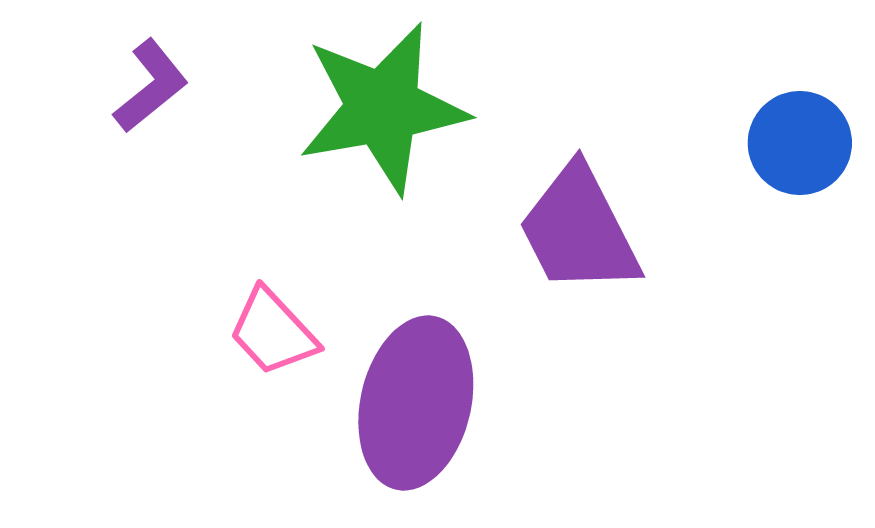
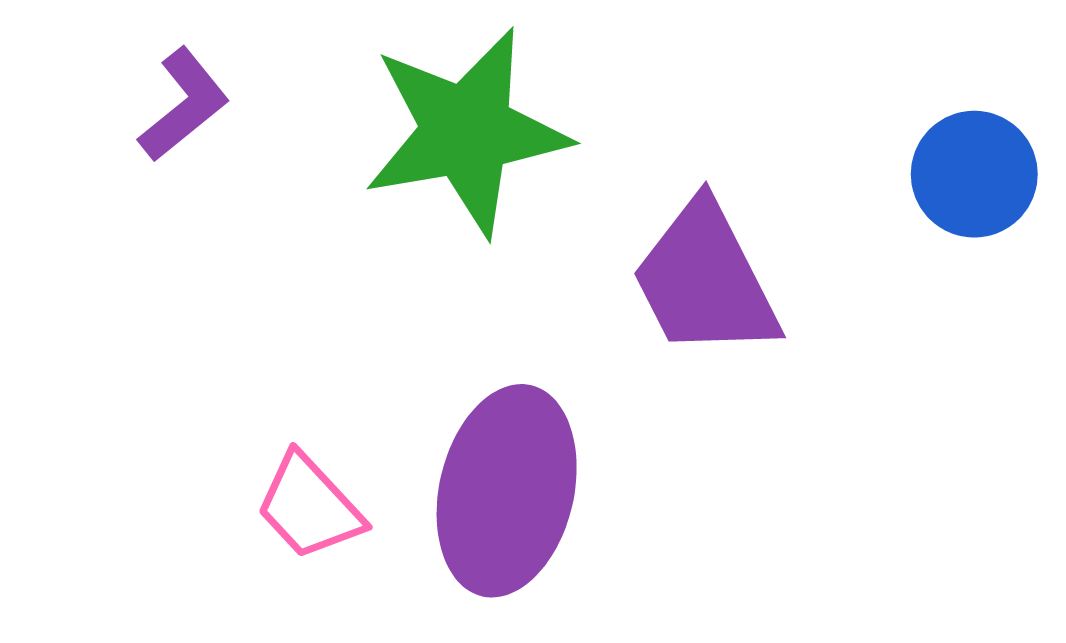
pink trapezoid: (273, 332) -> (309, 507), moved

